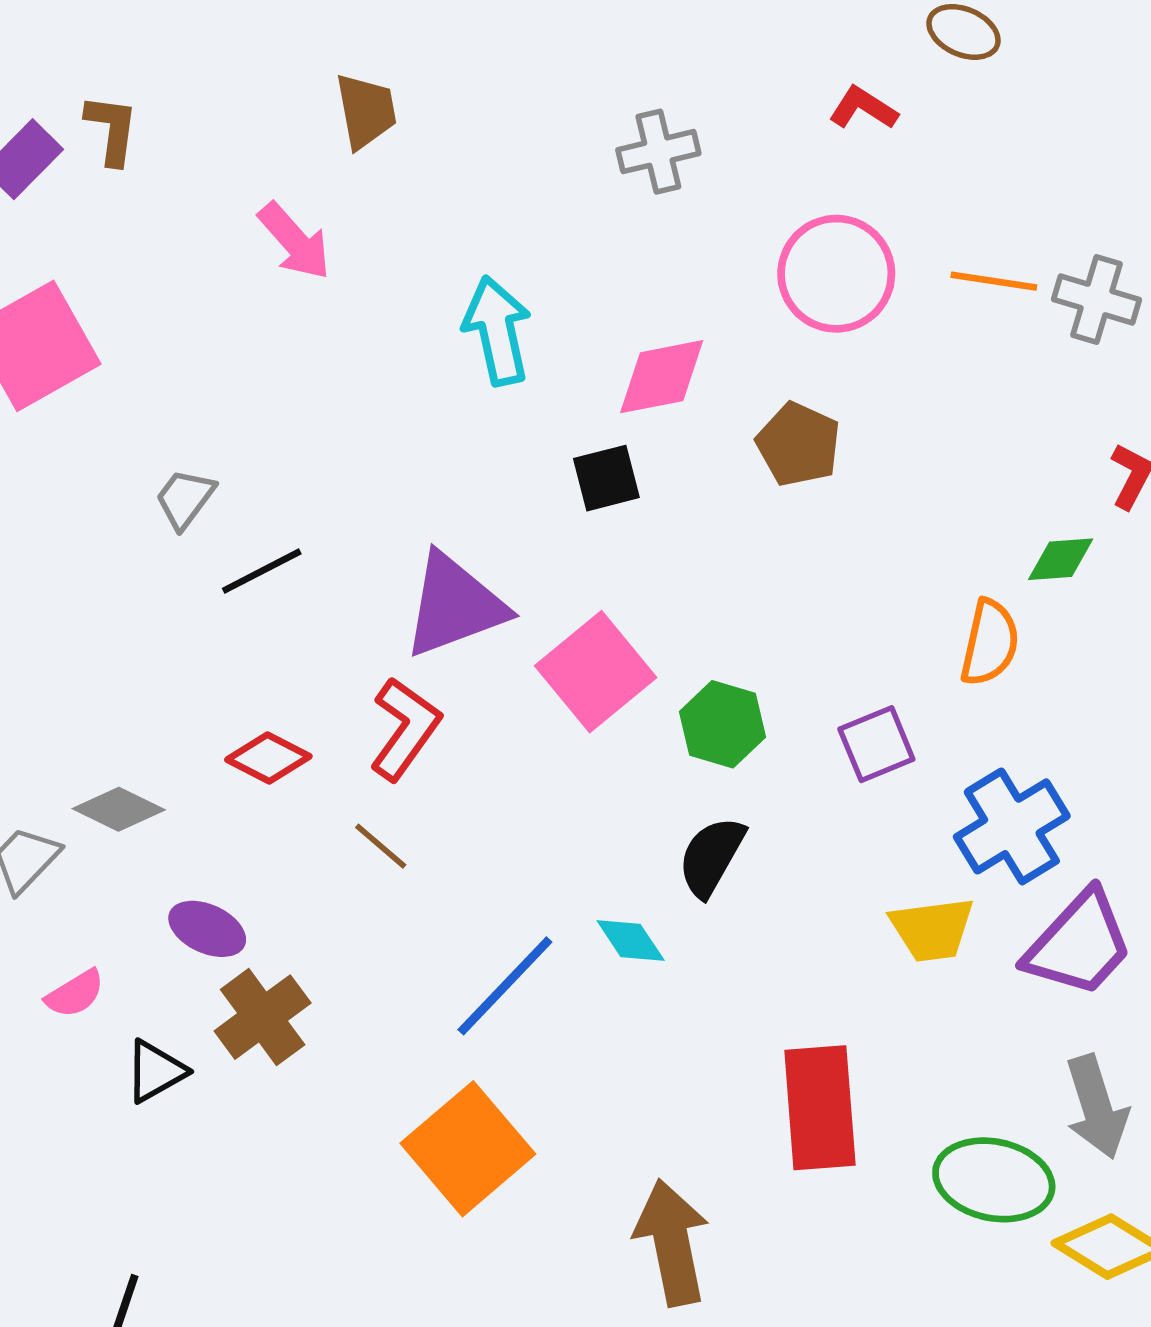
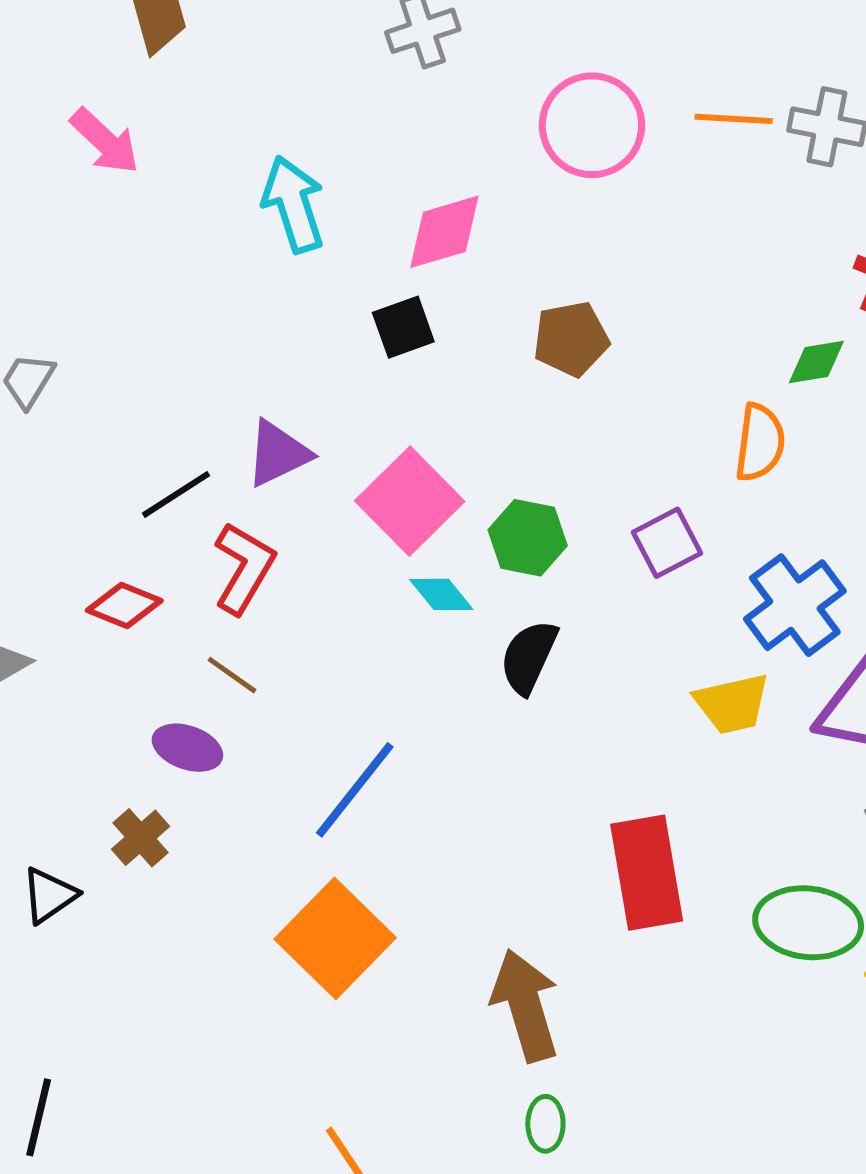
brown pentagon: (798, 444) -> (571, 339), moved, turned -30
black line: (262, 571) -> (176, 494), moved
purple triangle: (454, 605) -> (278, 454), size x0.7
purple ellipse: (207, 929) -> (187, 748), moved
cyan diamond: (631, 941) -> (441, 594), moved
brown cross: (263, 1017) -> (141, 838), size x0.7

